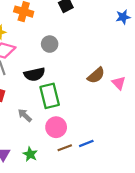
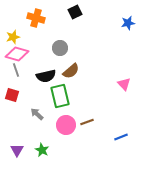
brown semicircle: (96, 75) -> (71, 71), moved
blue line: (86, 143) -> (121, 137), moved
brown line: (65, 148) -> (87, 122), moved

